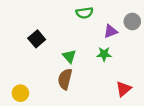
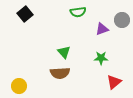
black square: (37, 39) -> (25, 14), moved
green star: (104, 54) -> (101, 58), moved
brown semicircle: (65, 79) -> (60, 73), turned -108

